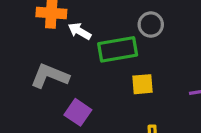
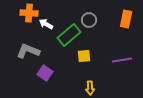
green rectangle: (118, 49) -> (69, 35), turned -30

